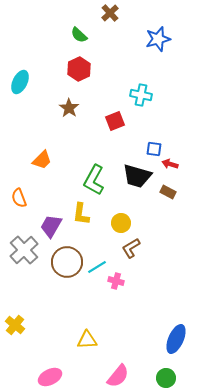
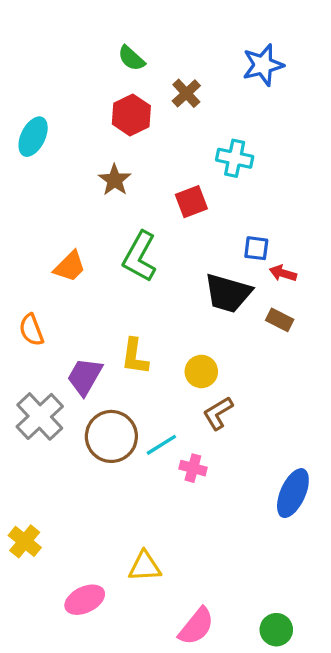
brown cross: (110, 13) -> (186, 93), moved
green L-shape: (94, 180) -> (140, 257), moved
blue ellipse: (176, 339) -> (293, 493), moved
pink ellipse: (50, 377) -> (85, 600), moved

